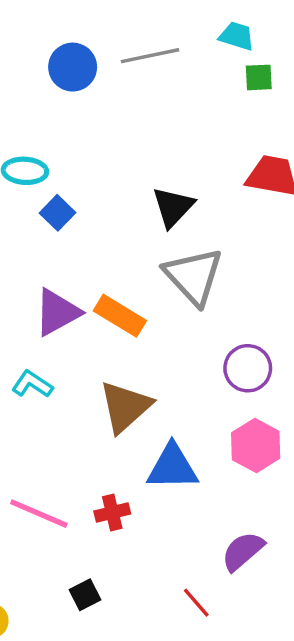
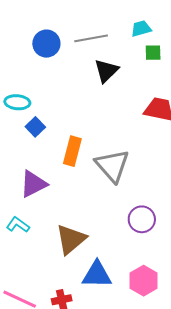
cyan trapezoid: (237, 36) -> (141, 29), turned -35
black triangle: (173, 207) -> (106, 71), moved
orange rectangle: (120, 316) -> (72, 151), moved, turned 72
pink hexagon: (256, 445) -> (144, 281), moved

